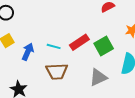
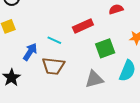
red rectangle: (79, 42) -> (83, 26), moved
blue arrow: (28, 52) -> (30, 52), moved

